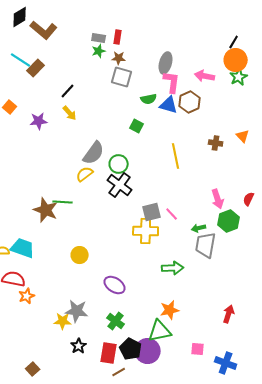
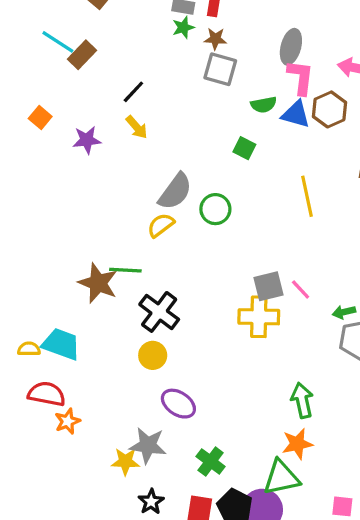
black cross: (120, 185) -> (159, 312), moved
green arrow: (173, 268) -> (302, 400), moved, turned -100
purple ellipse: (115, 285) -> (178, 404), moved

